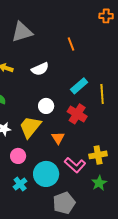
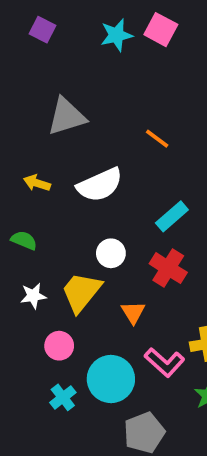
orange line: (71, 44) -> (157, 139), turned -32
white semicircle: (40, 69) -> (100, 185), size x1.4

